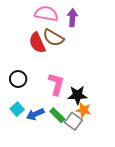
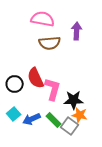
purple arrow: (72, 18) -> (77, 31), moved
brown semicircle: (53, 38) -> (50, 43), turned -35
red semicircle: (37, 43) -> (36, 78), moved

